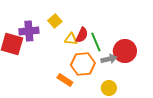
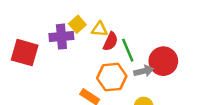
purple cross: (29, 31) -> (61, 37), moved
yellow triangle: (71, 39) -> (99, 29), moved

